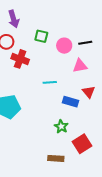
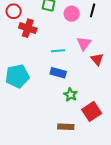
black line: (85, 43) -> (93, 10), turned -64
pink triangle: (80, 66) -> (84, 44), moved, turned -42
blue rectangle: (71, 102) -> (58, 73), moved

